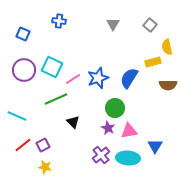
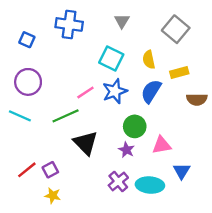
blue cross: (59, 21) -> (69, 24), size x1.6
gray triangle: (113, 24) -> (122, 21), moved
gray square: (150, 25) -> (176, 29), size x1.6
yellow semicircle: (167, 47) -> (149, 60), moved
cyan square: (52, 67) -> (111, 58), moved
cyan line: (17, 116) -> (20, 116), moved
black triangle: (73, 122) -> (85, 143), size x1.6
pink triangle: (129, 131) -> (162, 145), moved

